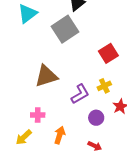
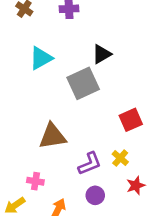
yellow cross: (104, 86) -> (120, 158), turned -32
purple circle: (96, 118) -> (95, 195), moved

